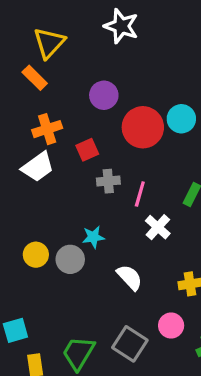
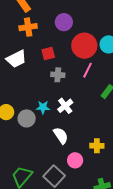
orange cross: (47, 129) -> (28, 27), moved
pink line: (140, 194) -> (88, 70), moved
white cross: (158, 227) -> (65, 106), moved
pink circle: (171, 326) -> (75, 160), moved

